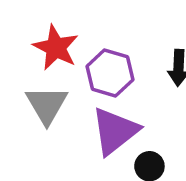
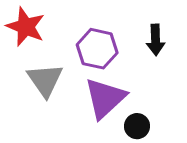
red star: (56, 48) -> (26, 27), moved

